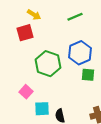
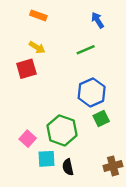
green hexagon: (48, 64) -> (62, 130), moved
green square: (88, 75) -> (101, 119), turned -32

